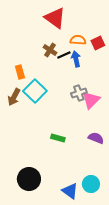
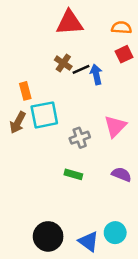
red triangle: (55, 18) -> (70, 23), turned -40
orange semicircle: (78, 40) -> (121, 28), moved
cyan square: (35, 91) -> (44, 115), turned 35
gray cross: (79, 93) -> (80, 138), moved
black circle: (29, 179) -> (48, 236), moved

